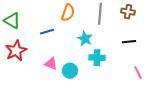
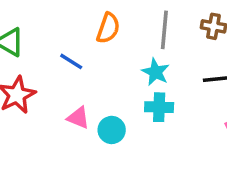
blue line: (47, 32) -> (71, 61), turned 48
cyan star: (85, 39) -> (156, 72), moved

